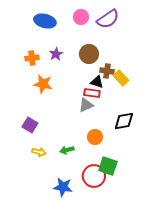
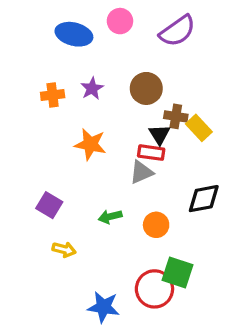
pink circle: (81, 17) -> (120, 21), moved
black triangle: (97, 82) -> (159, 134), turned 40
orange star: (43, 84) -> (90, 144), moved
green arrow: (67, 150) -> (110, 217), moved

